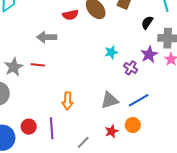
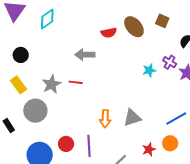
purple cross: (131, 68) -> (170, 62), moved
gray triangle: (110, 100) -> (132, 118), moved

